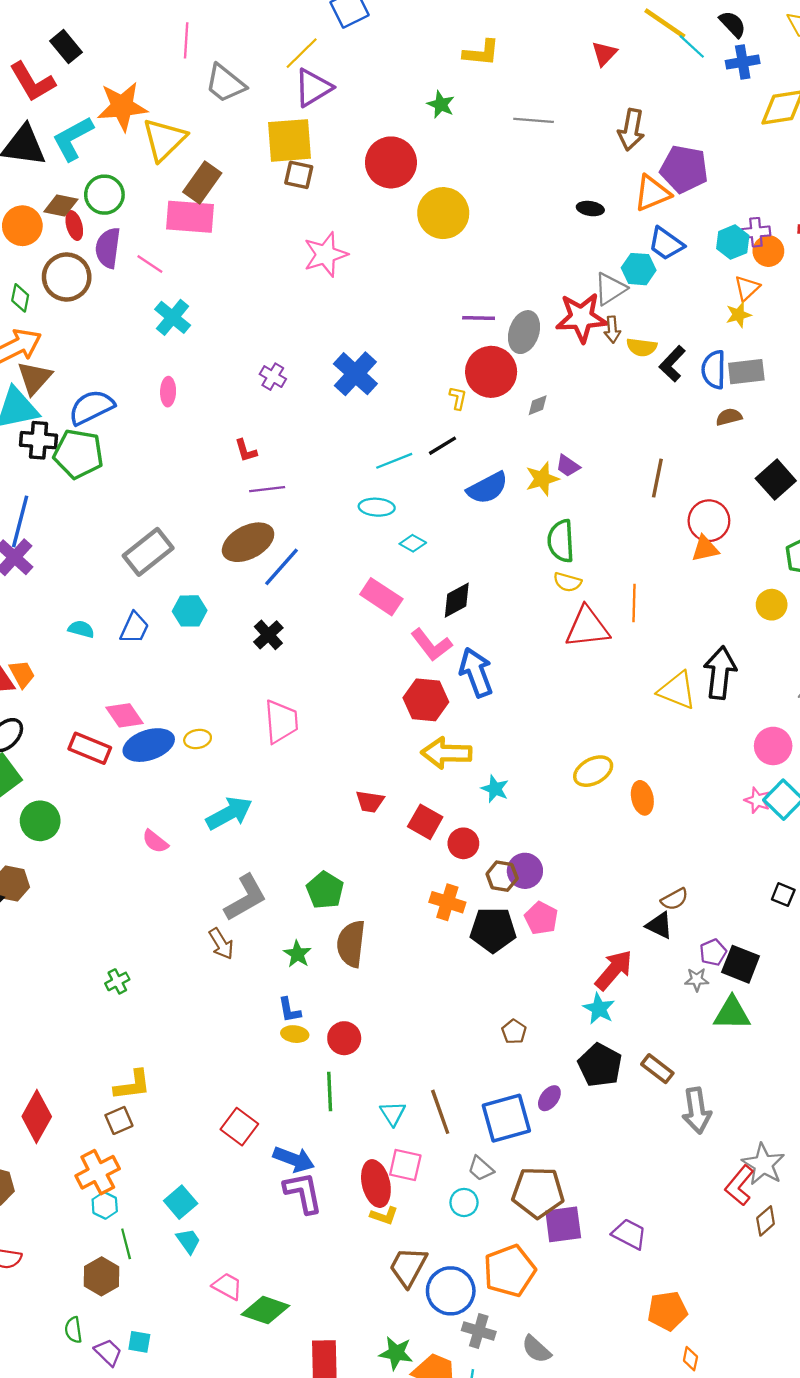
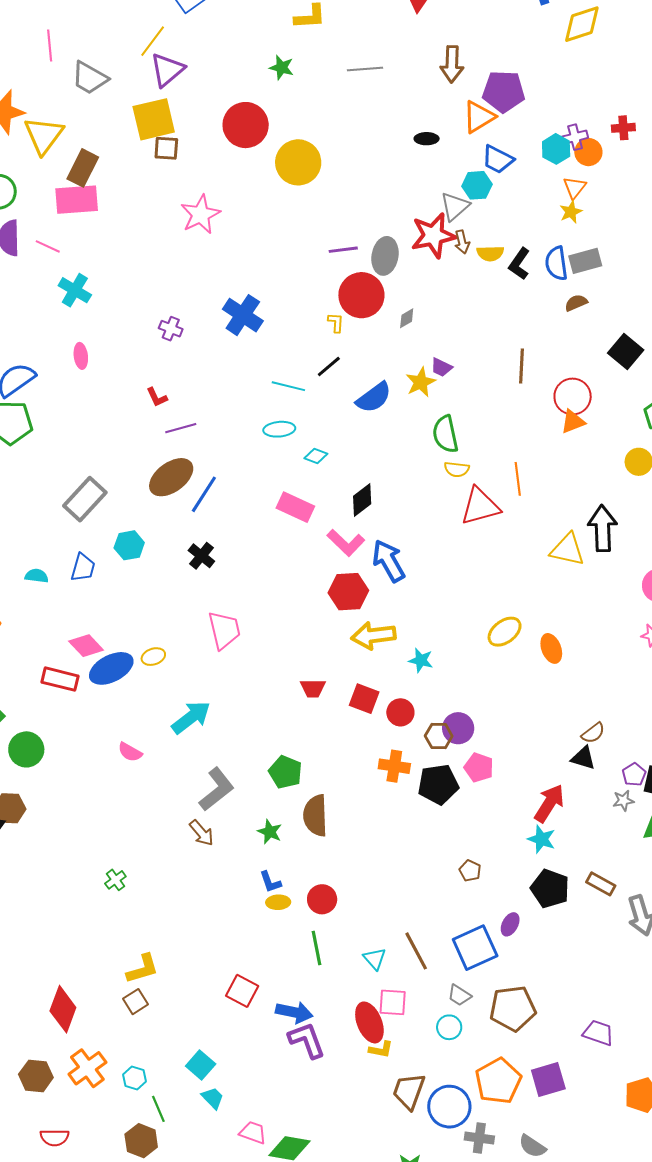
cyan line: (394, 461) -> (288, 386), turned 44
orange cross: (98, 1172) -> (87, 1068), moved
purple square: (563, 1224) -> (548, 1080), moved

